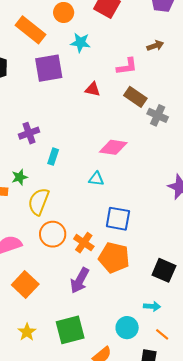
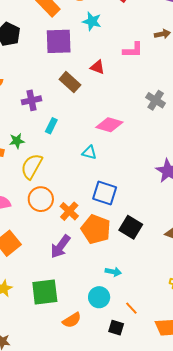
brown rectangle: (135, 97) -> (70, 82), moved
black square: (164, 270) -> (131, 227), moved
cyan arrow: (152, 306) -> (113, 272), moved

